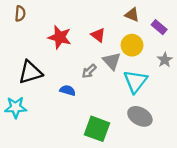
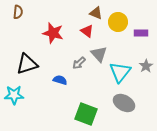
brown triangle: (132, 15) -> (96, 13), moved
purple rectangle: (159, 27) -> (141, 33), moved, turned -40
yellow circle: (132, 45) -> (118, 22), moved
gray star: (165, 60) -> (146, 66), moved

